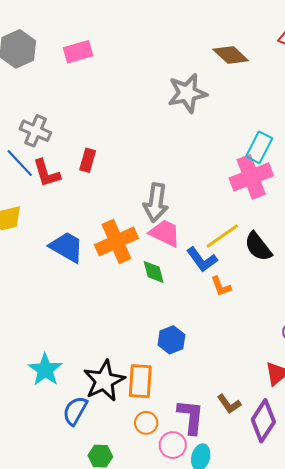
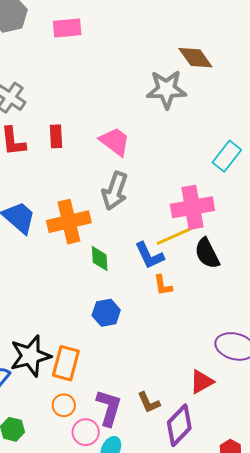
brown diamond: (231, 55) -> (195, 58), moved
red rectangle: (88, 160) -> (56, 136), turned -30
pink cross: (251, 177) -> (192, 207), moved
pink trapezoid: (165, 233) -> (115, 142), moved
blue hexagon: (171, 340) -> (106, 313), moved

